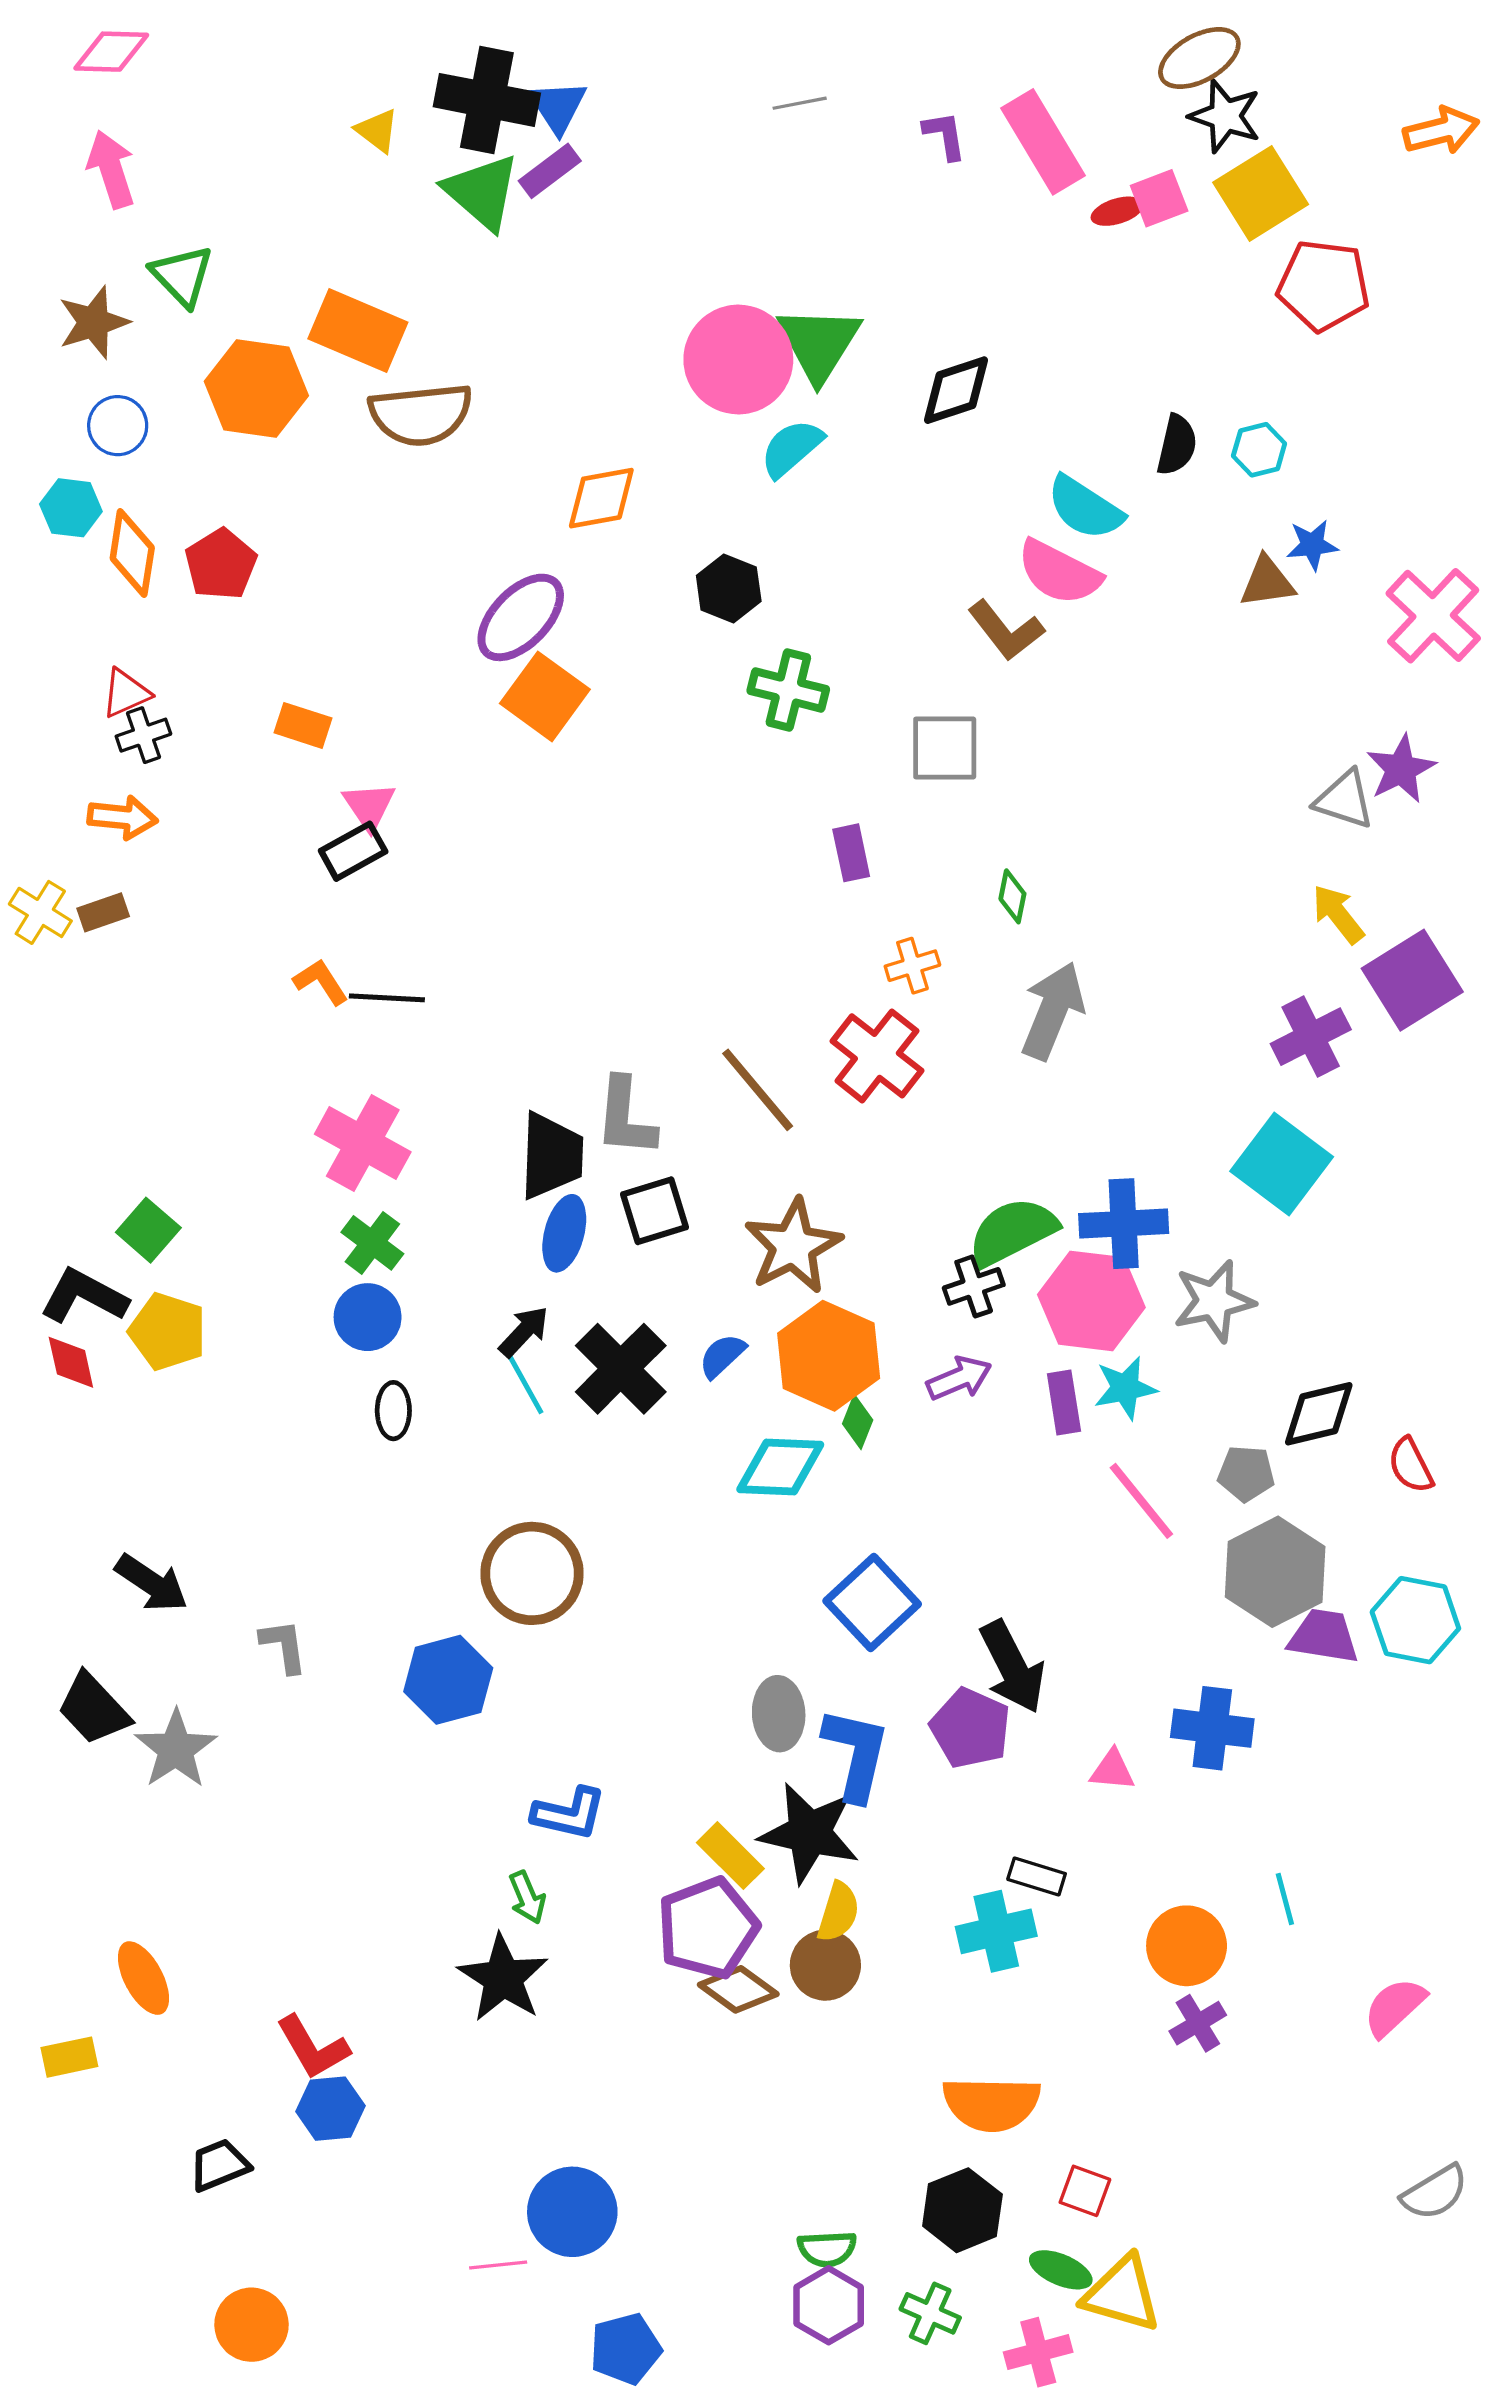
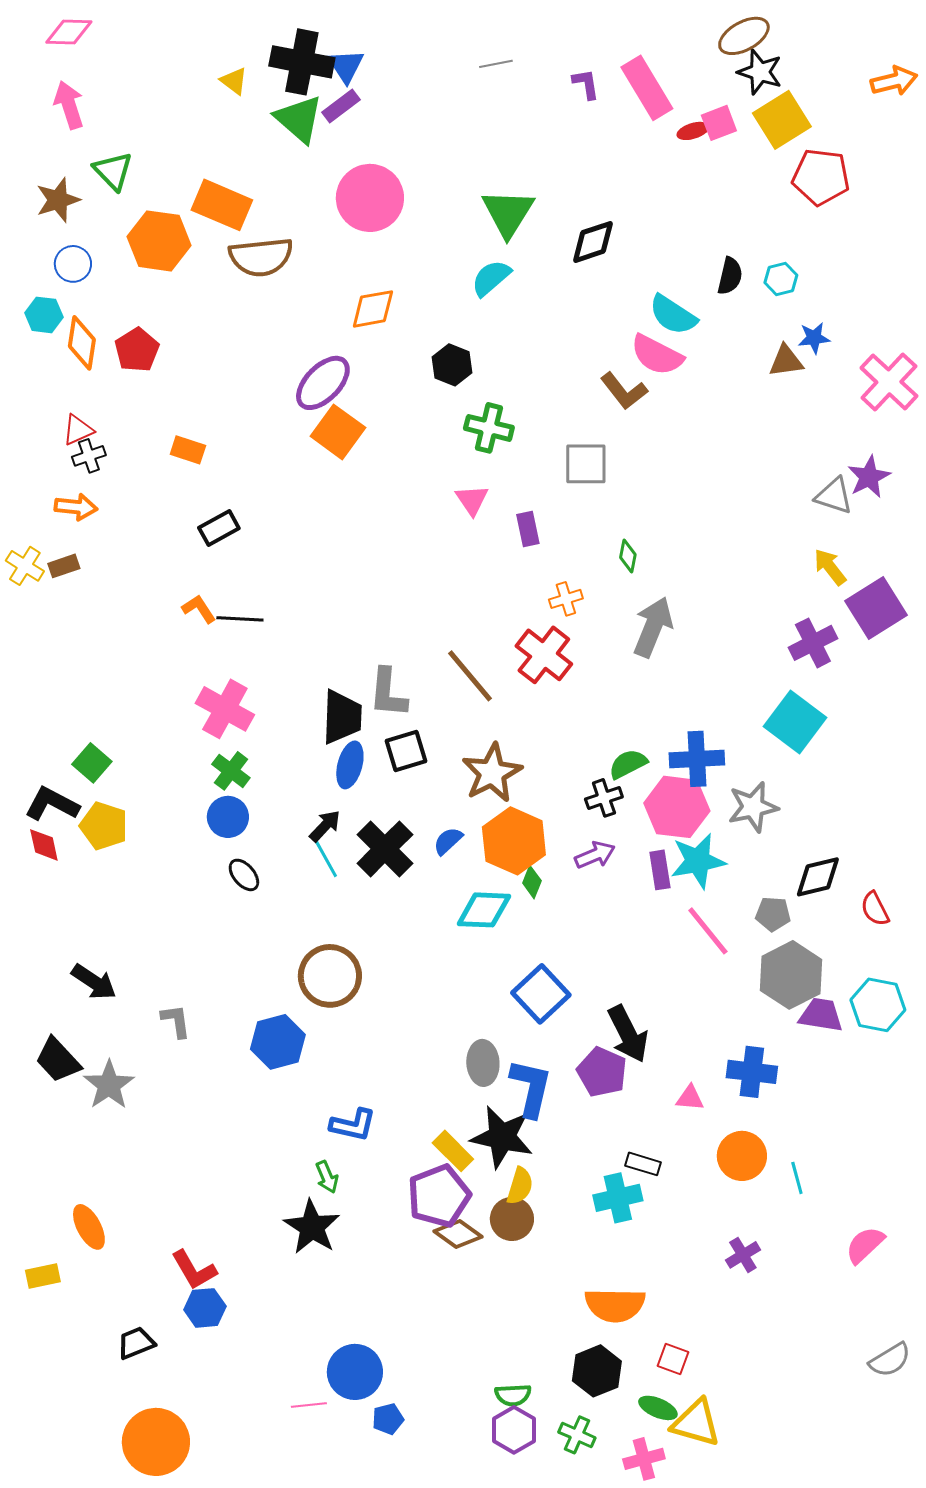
pink circle: (738, 359) -> (370, 198), moved
pink triangle: (369, 806) -> (472, 500), moved
green semicircle: (1012, 1232) -> (628, 764), size x0.7
cyan star: (1125, 1388) -> (698, 861), size x1.4
black ellipse: (393, 1411) -> (244, 875), turned -40
orange circle: (1187, 1946) -> (742, 1156), moved
orange circle: (251, 2325) -> (156, 1442), size x1.5
blue pentagon: (625, 2349) -> (388, 1419), moved, size x0.7

